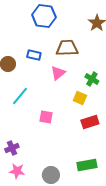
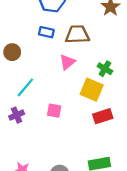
blue rectangle: (34, 55) -> (46, 32), moved
yellow square: (80, 98) -> (92, 90), size x1.5
purple cross: (12, 148) -> (17, 115), moved

